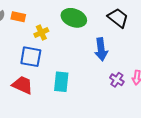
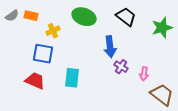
purple cross: (117, 80) -> (121, 67), moved

